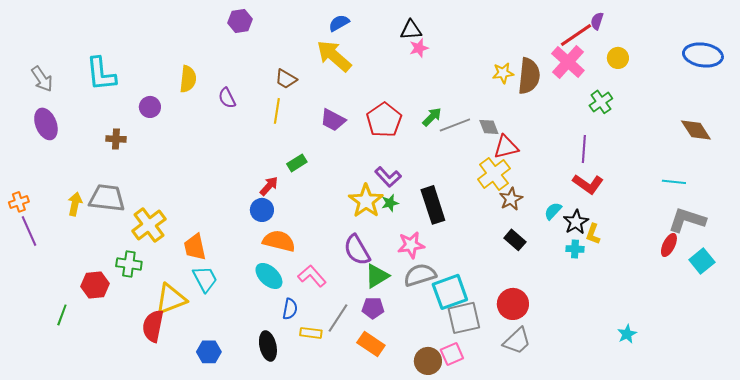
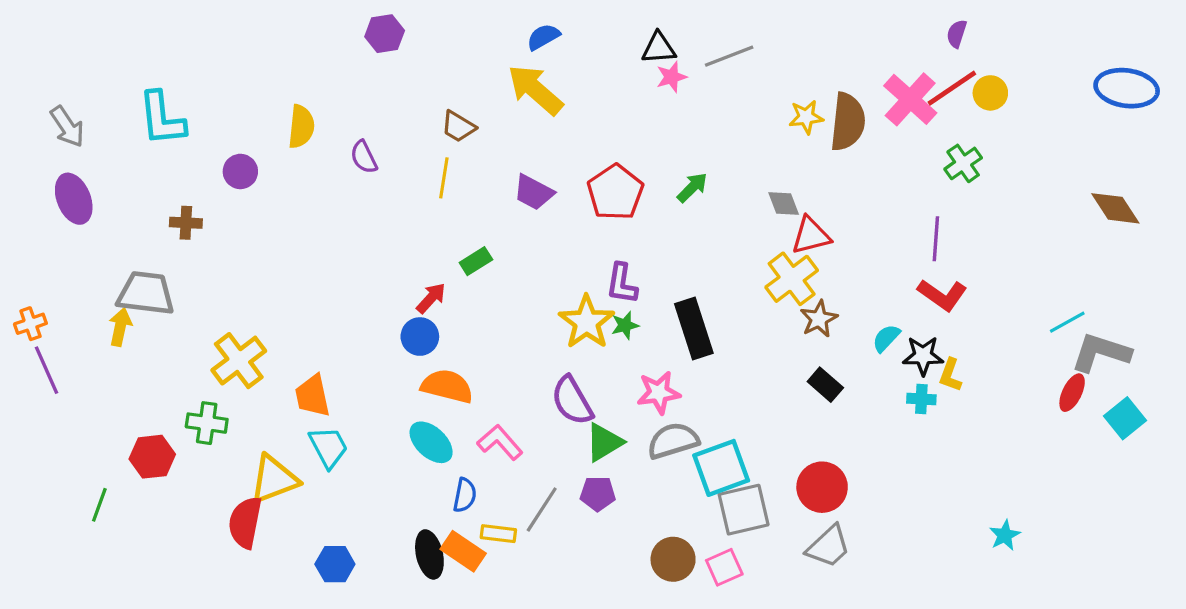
red line: (576, 35) -> (952, 88), moved
gray line: (455, 125) -> (729, 56), moved
purple L-shape: (388, 177) -> (622, 284), turned 52
cyan line: (674, 182) -> (1067, 322), moved, turned -35
gray trapezoid: (107, 198) -> (146, 293), moved
black star: (576, 222) -> (923, 356), turned 30
orange rectangle: (371, 344) -> (463, 551), moved
brown circle: (428, 361) -> (673, 559), moved

